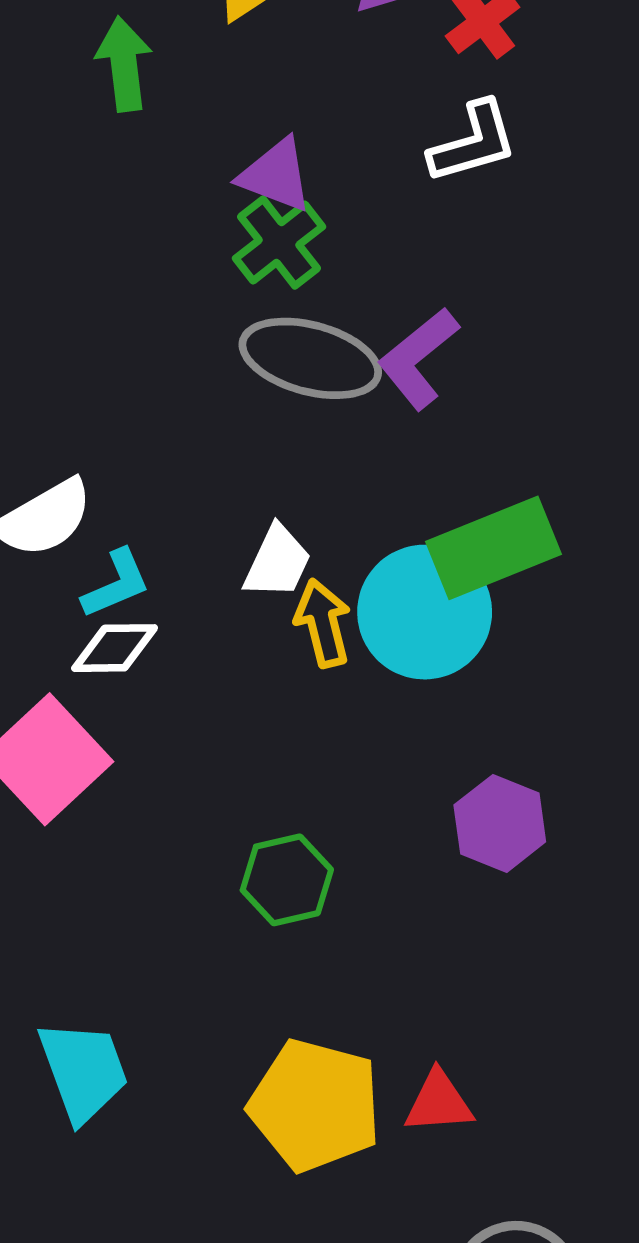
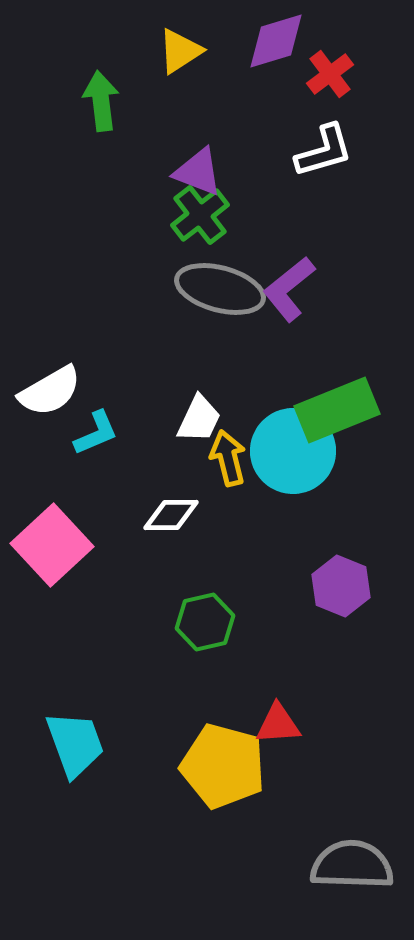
white diamond: (115, 648) -> (171, 515), moved
red triangle: (439, 1102) -> (278, 724), moved

